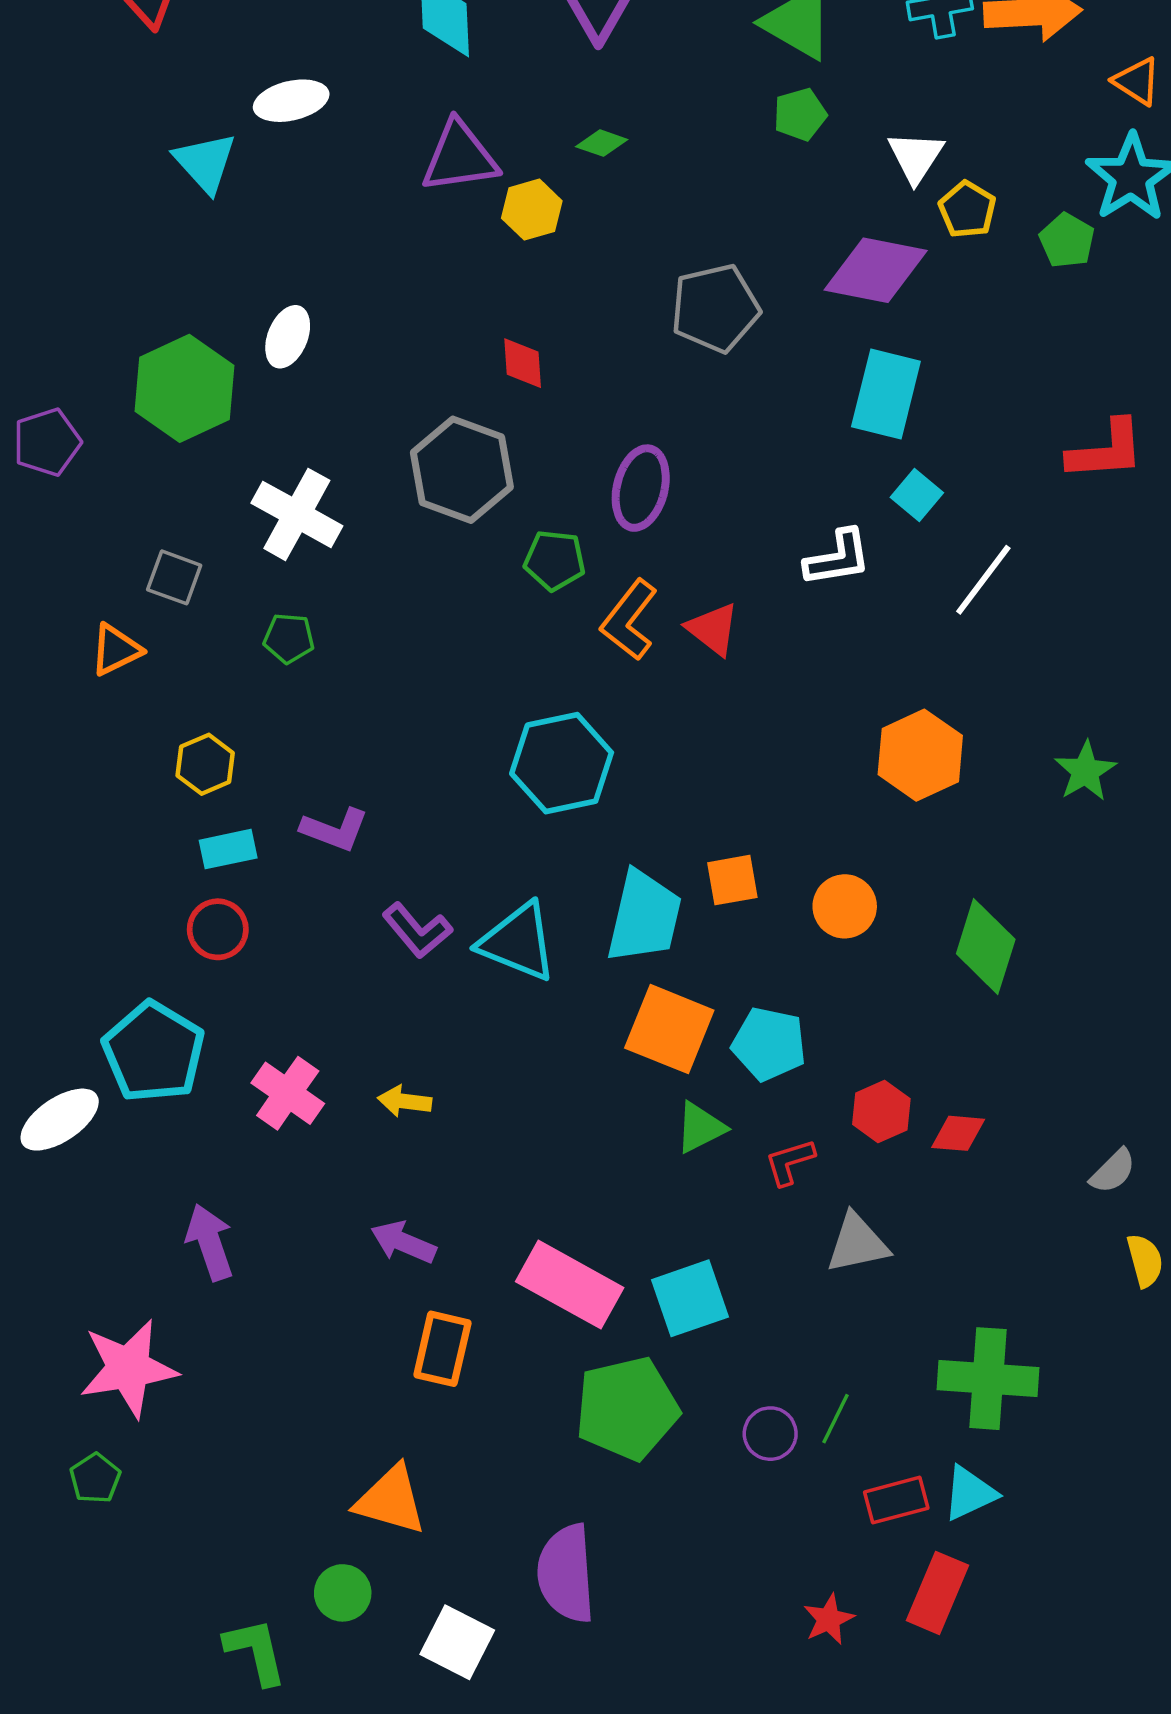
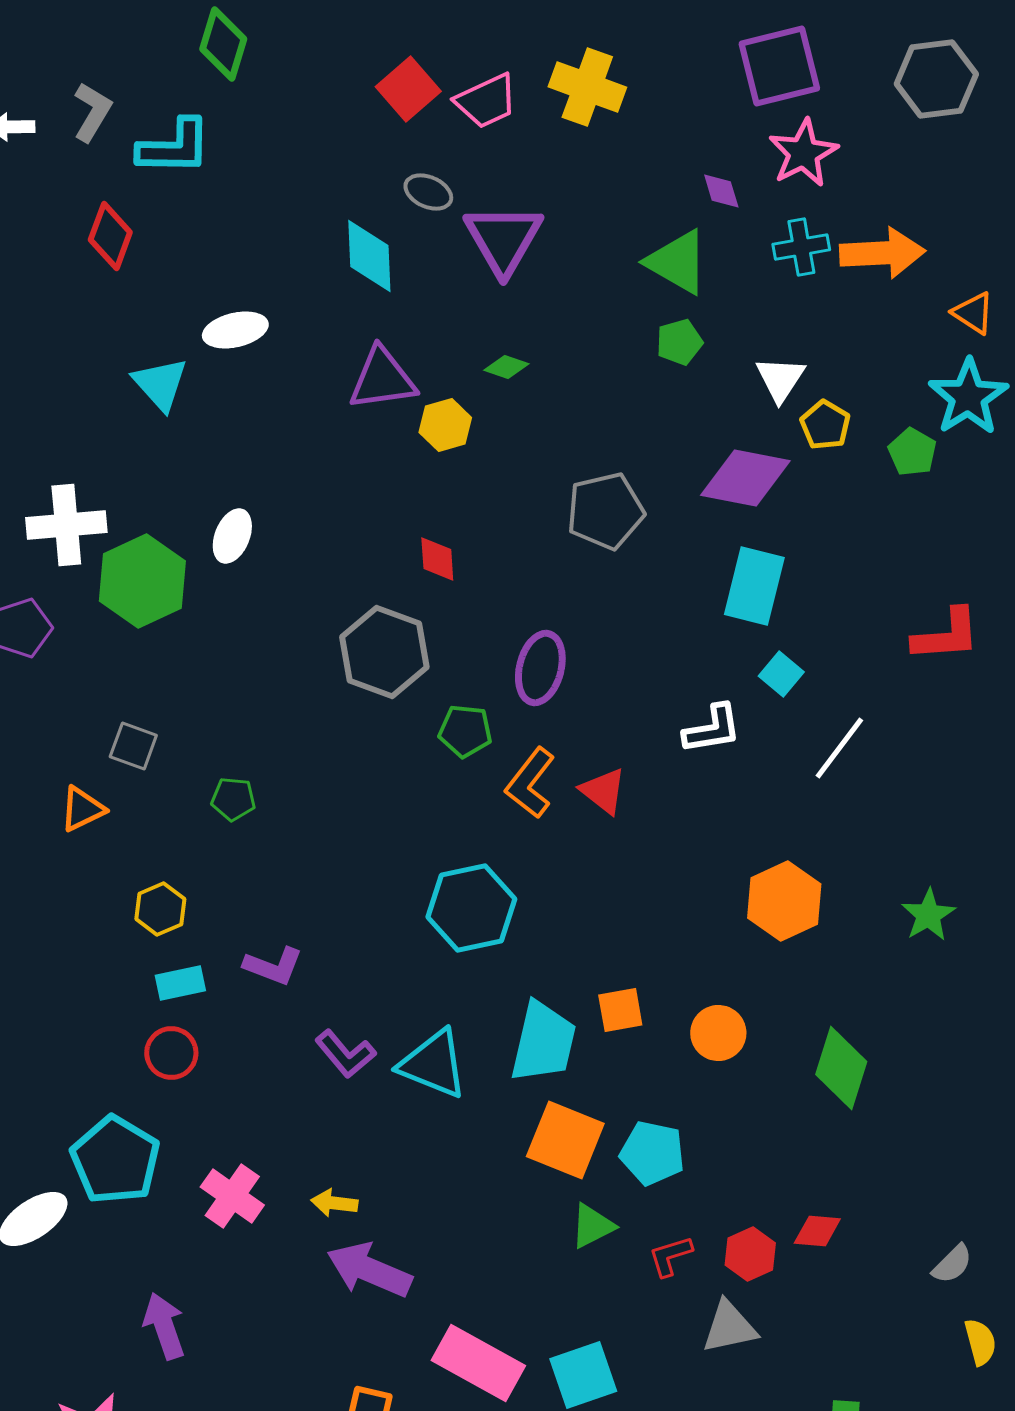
white cross: (297, 514) -> (66, 525), moved, turned -34
red hexagon: (881, 1112) -> (750, 1254), moved
purple arrow: (403, 1242) -> (369, 1270), moved, size x1.5

